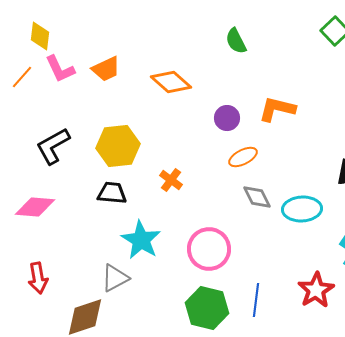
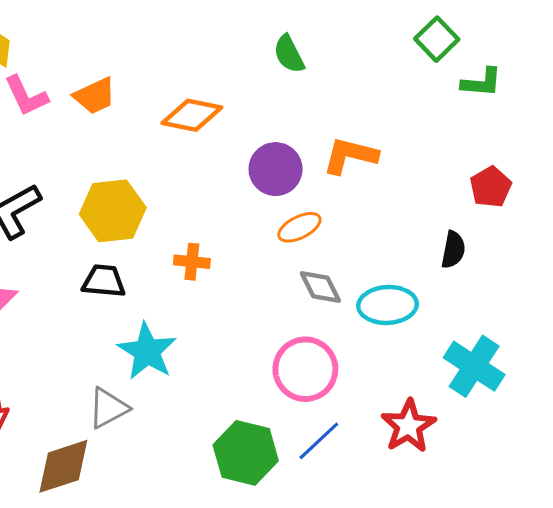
orange diamond: (171, 82) -> (192, 115), turned -30
purple circle: (227, 118) -> (276, 169), size x1.4
orange cross: (171, 180) -> (192, 262), turned -30
pink circle: (209, 249) -> (305, 369), moved
blue line: (256, 300) -> (319, 441), turned 40

